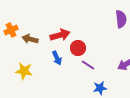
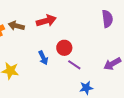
red arrow: (60, 35) -> (46, 21), moved
brown arrow: (30, 39) -> (16, 26), moved

